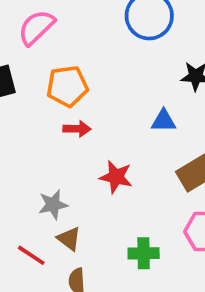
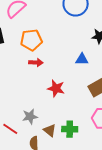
gray star: (53, 205) -> (30, 117), moved
brown triangle: (69, 239) -> (50, 130), moved

